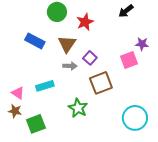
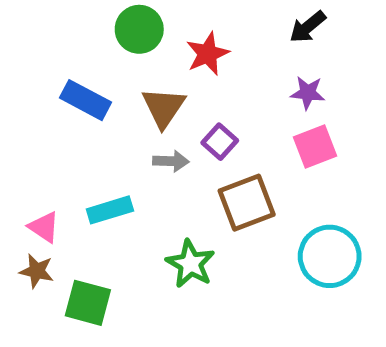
purple star: (142, 44) -> (308, 93), moved
cyan circle: (135, 118) -> (330, 256), moved
green square: (36, 124) -> (88, 303), turned 36

